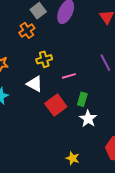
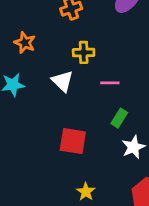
red square: (56, 105) -> (73, 141), moved, turned 30
white star: (88, 119) -> (133, 147), moved

